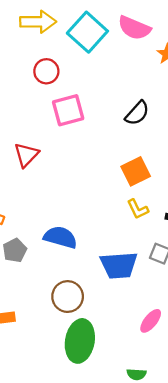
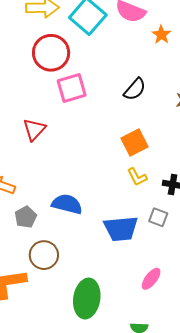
red circle: (46, 71) -> (51, 53), size x1.6
brown circle: (68, 297) -> (44, 255), moved

